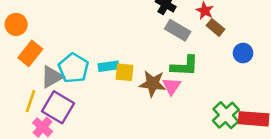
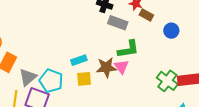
cyan rectangle: (109, 66) -> (79, 60), moved
cyan pentagon: (74, 68) -> (51, 81), moved
yellow square: (125, 72) -> (84, 79), moved

